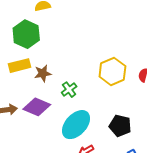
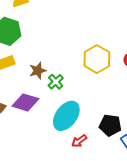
brown star: (43, 73) -> (38, 71), moved
black pentagon: (120, 126) -> (110, 125), moved

